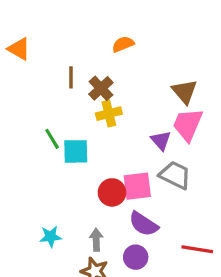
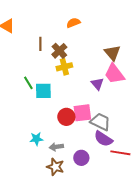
pink trapezoid: (188, 125) -> (114, 74), turned -60
gray trapezoid: (175, 175) -> (100, 122), moved
purple semicircle: (144, 224) -> (103, 139), moved
cyan star: (50, 237) -> (36, 139), moved
gray arrow: (96, 240) -> (56, 147), turned -96

